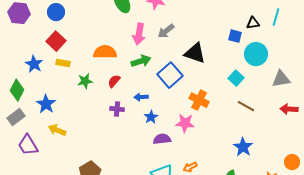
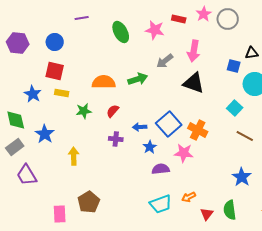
pink arrow: (139, 34) -> (194, 51), moved
red square: (56, 41) -> (55, 71), turned -30
green arrow: (141, 61) -> (138, 79), moved
blue square: (170, 75) -> (169, 124), moved
green diamond: (17, 90) -> (16, 120), turned -40
yellow arrow: (57, 130) -> (74, 156), moved, turned 66

